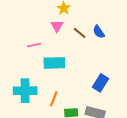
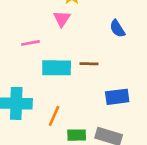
brown line: (80, 33) -> (89, 64), moved, turned -40
blue rectangle: (100, 83) -> (117, 97), turned 48

